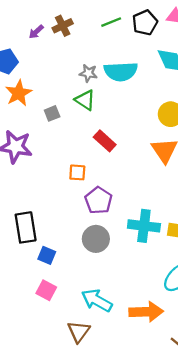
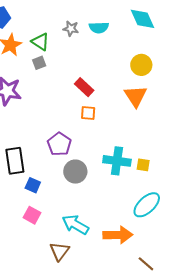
cyan semicircle: (121, 71) -> (99, 27), size x0.7
green triangle: (85, 100) -> (40, 42), moved
orange square: (77, 172) -> (88, 113), moved
purple pentagon: (98, 200) -> (59, 144), moved

